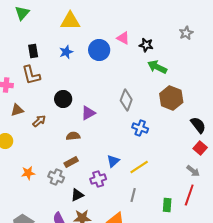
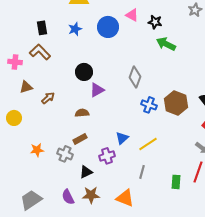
brown L-shape: (31, 75) -> (40, 52), turned 150
brown hexagon: (171, 98) -> (176, 103), moved
black circle: (63, 99) -> (84, 72), moved

